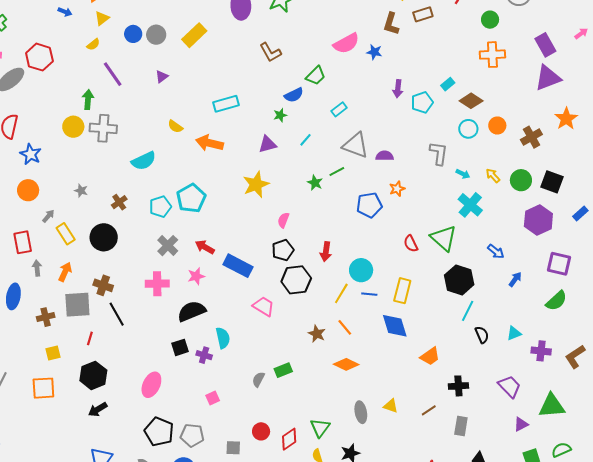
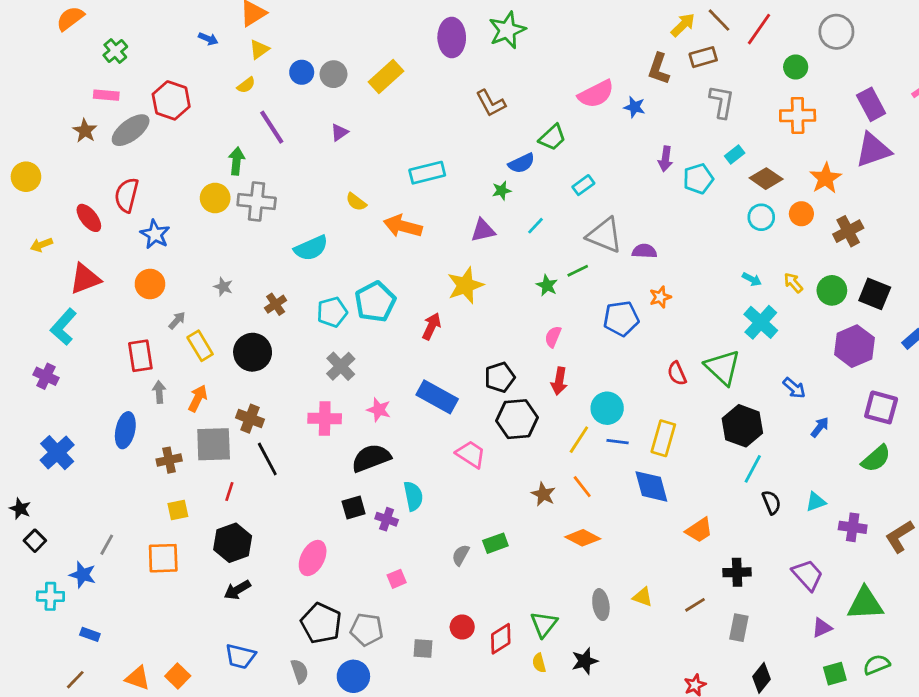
orange star: (566, 119) -> (826, 178), moved
gray L-shape: (439, 153) -> (722, 102), moved
pink semicircle: (283, 220) -> (553, 337), moved
red arrow: (205, 247) -> (431, 326), moved, turned 84
pink star: (196, 276) -> (379, 410), turned 30

